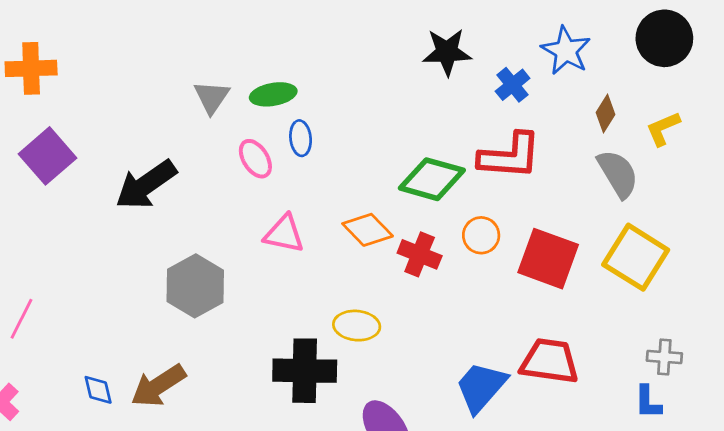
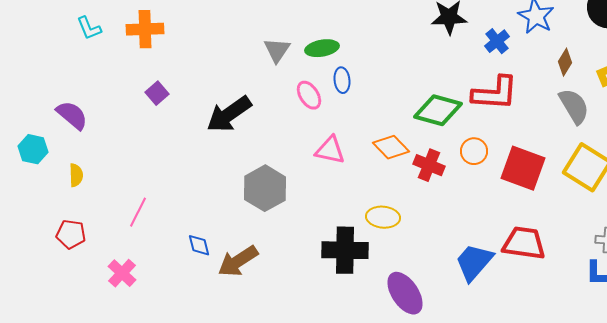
purple square: (48, 156) -> (157, 93), size x0.6
blue diamond: (98, 390) -> (199, 245), moved

